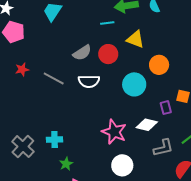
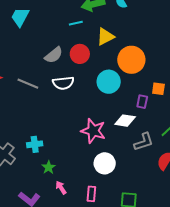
yellow triangle: (135, 39) -> (105, 37), turned -42
orange circle: (159, 65) -> (131, 60), size x1.4
purple rectangle: (166, 108) -> (142, 102), turned 32

